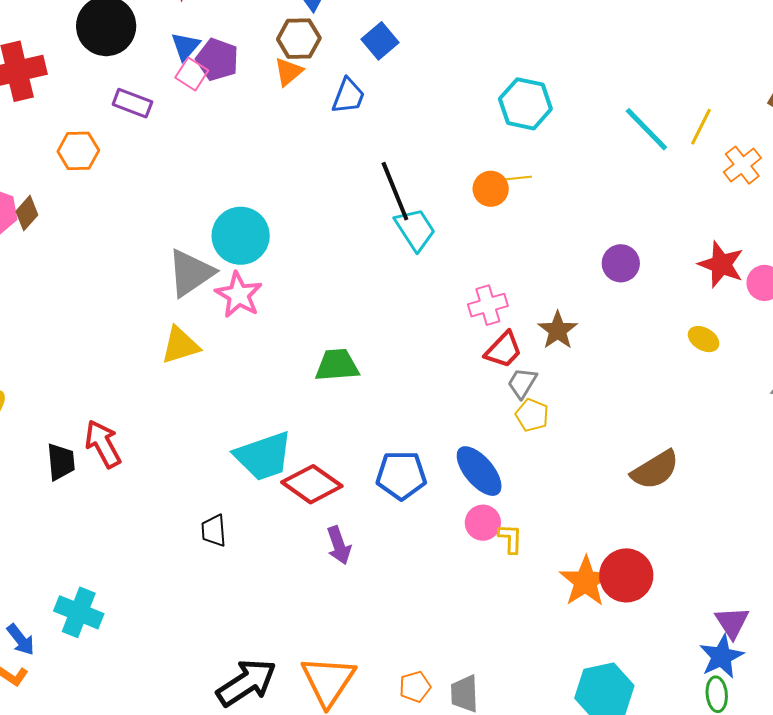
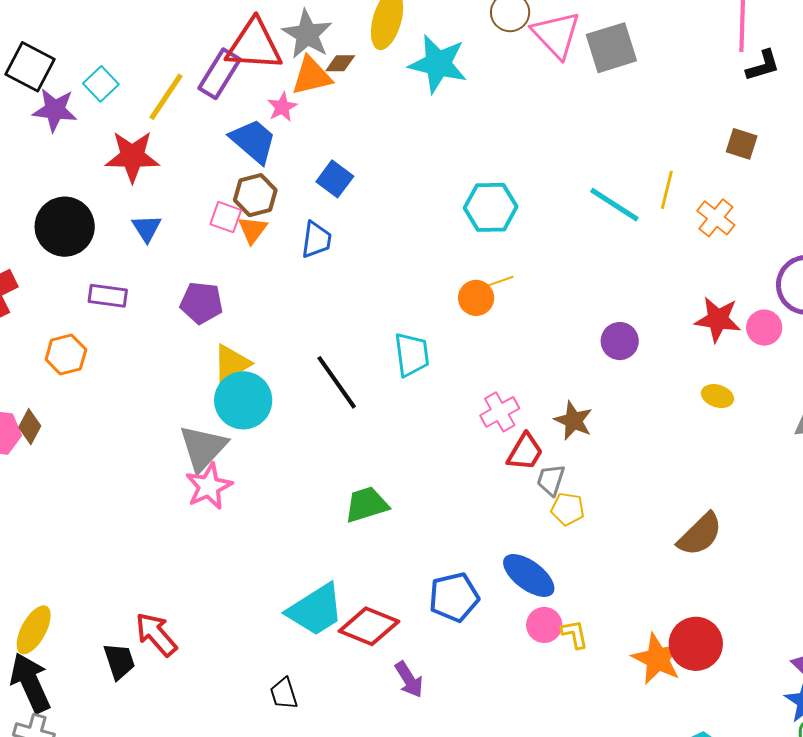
purple pentagon: (217, 59) -> (201, 303), moved
pink square: (192, 74) -> (226, 217), moved
black line: (395, 191) -> (337, 382), moved
cyan trapezoid: (415, 229) -> (412, 355), turned 39
pink star: (239, 295) -> (209, 486), moved, turned 30
yellow triangle: (180, 345) -> (231, 364), moved

